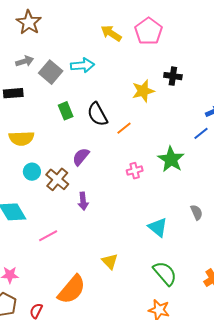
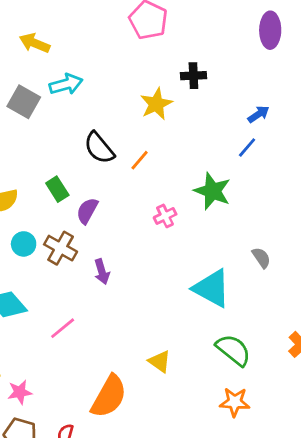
yellow arrow: (111, 33) -> (35, 43), moved
green rectangle: (66, 111) -> (57, 189), moved
cyan triangle: (158, 227) -> (212, 288), size x1.4
yellow triangle: (110, 261) -> (160, 361), moved

